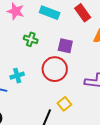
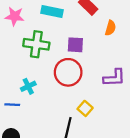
green cross: (31, 39) -> (36, 44), size x1.6

